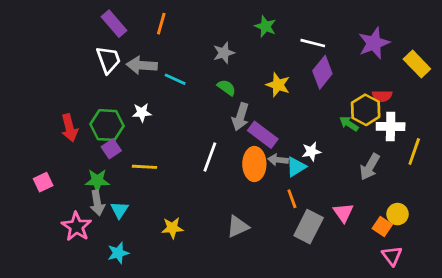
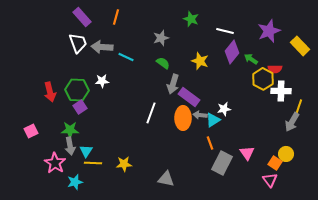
green arrow: (349, 124) -> (251, 59), moved
yellow line: (145, 167) -> (93, 163), moved
gray arrow: (370, 167) -> (292, 122), moved
gray triangle: (238, 227) -> (166, 179), moved, turned 36
cyan star: (118, 253) -> (75, 182), moved
pink triangle: (392, 256) -> (270, 180), moved

